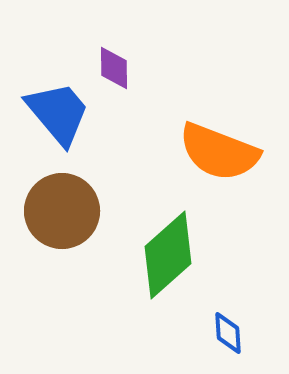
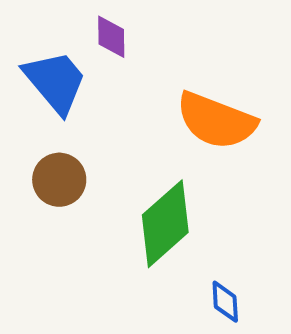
brown circle: (62, 211) -> (59, 180), size x0.7

